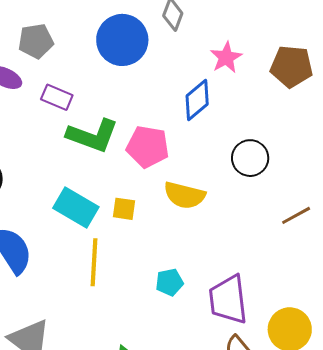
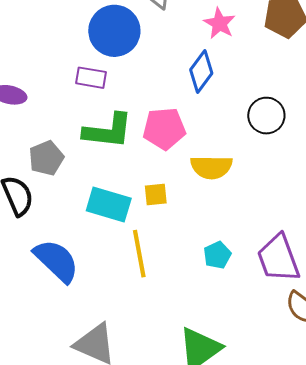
gray pentagon: (36, 41) -> (46, 158), moved
purple rectangle: (57, 97) -> (91, 78), moved

